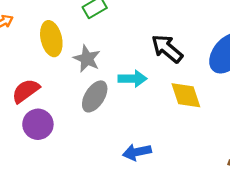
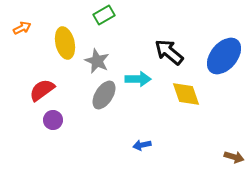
purple circle: (38, 124) -> (53, 120), size x0.7
blue arrow: (137, 152) -> (142, 145), size x0.7

